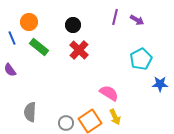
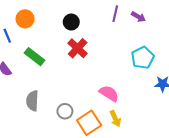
green rectangle: (39, 47) -> (34, 57), moved
gray semicircle: (30, 112) -> (32, 101), moved
gray circle: (66, 123) -> (65, 111), moved

